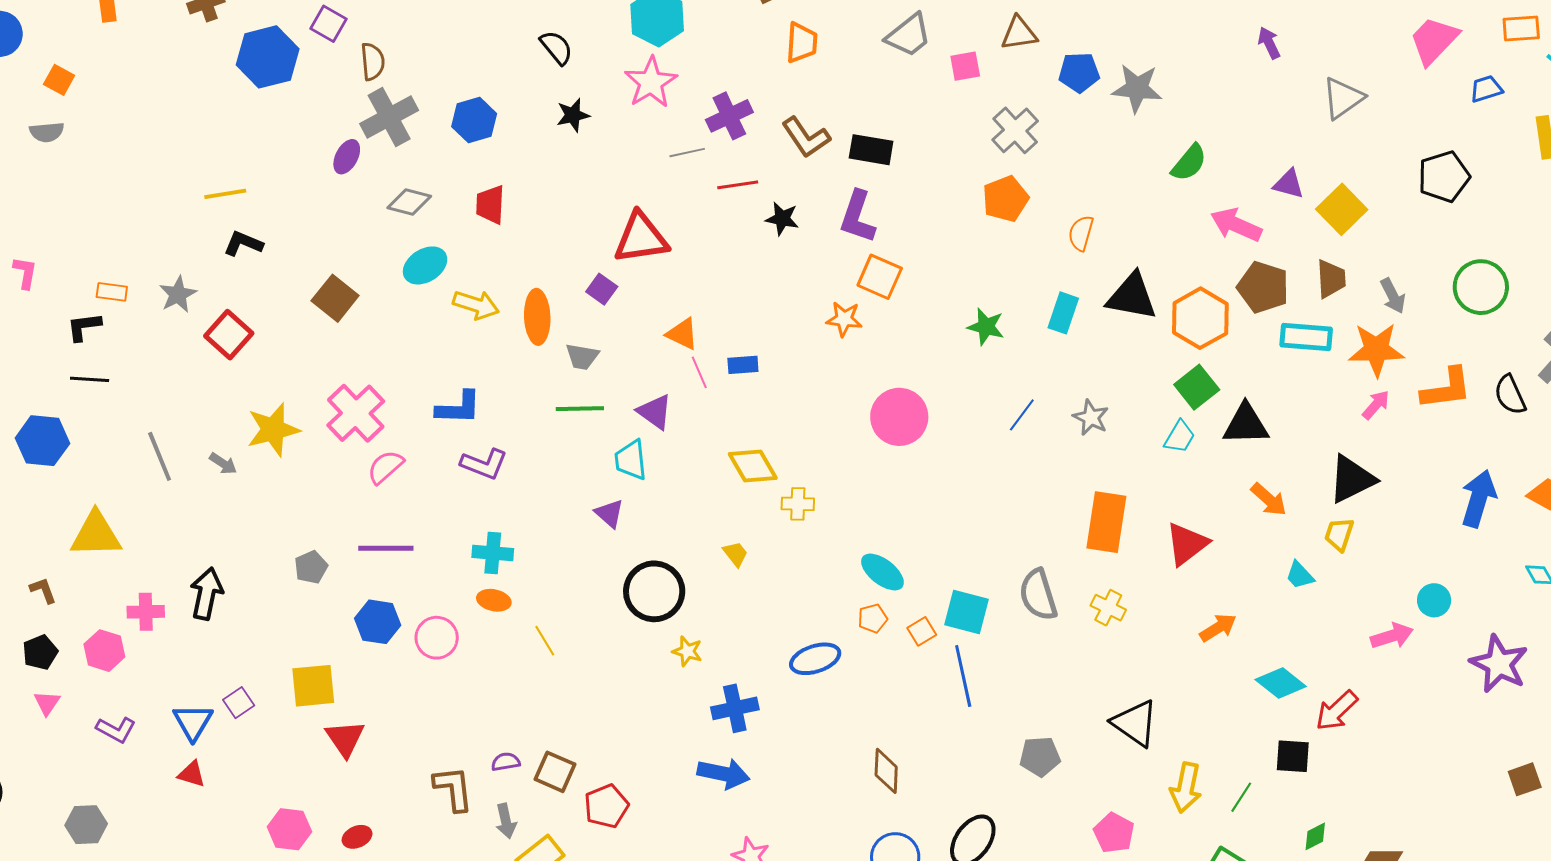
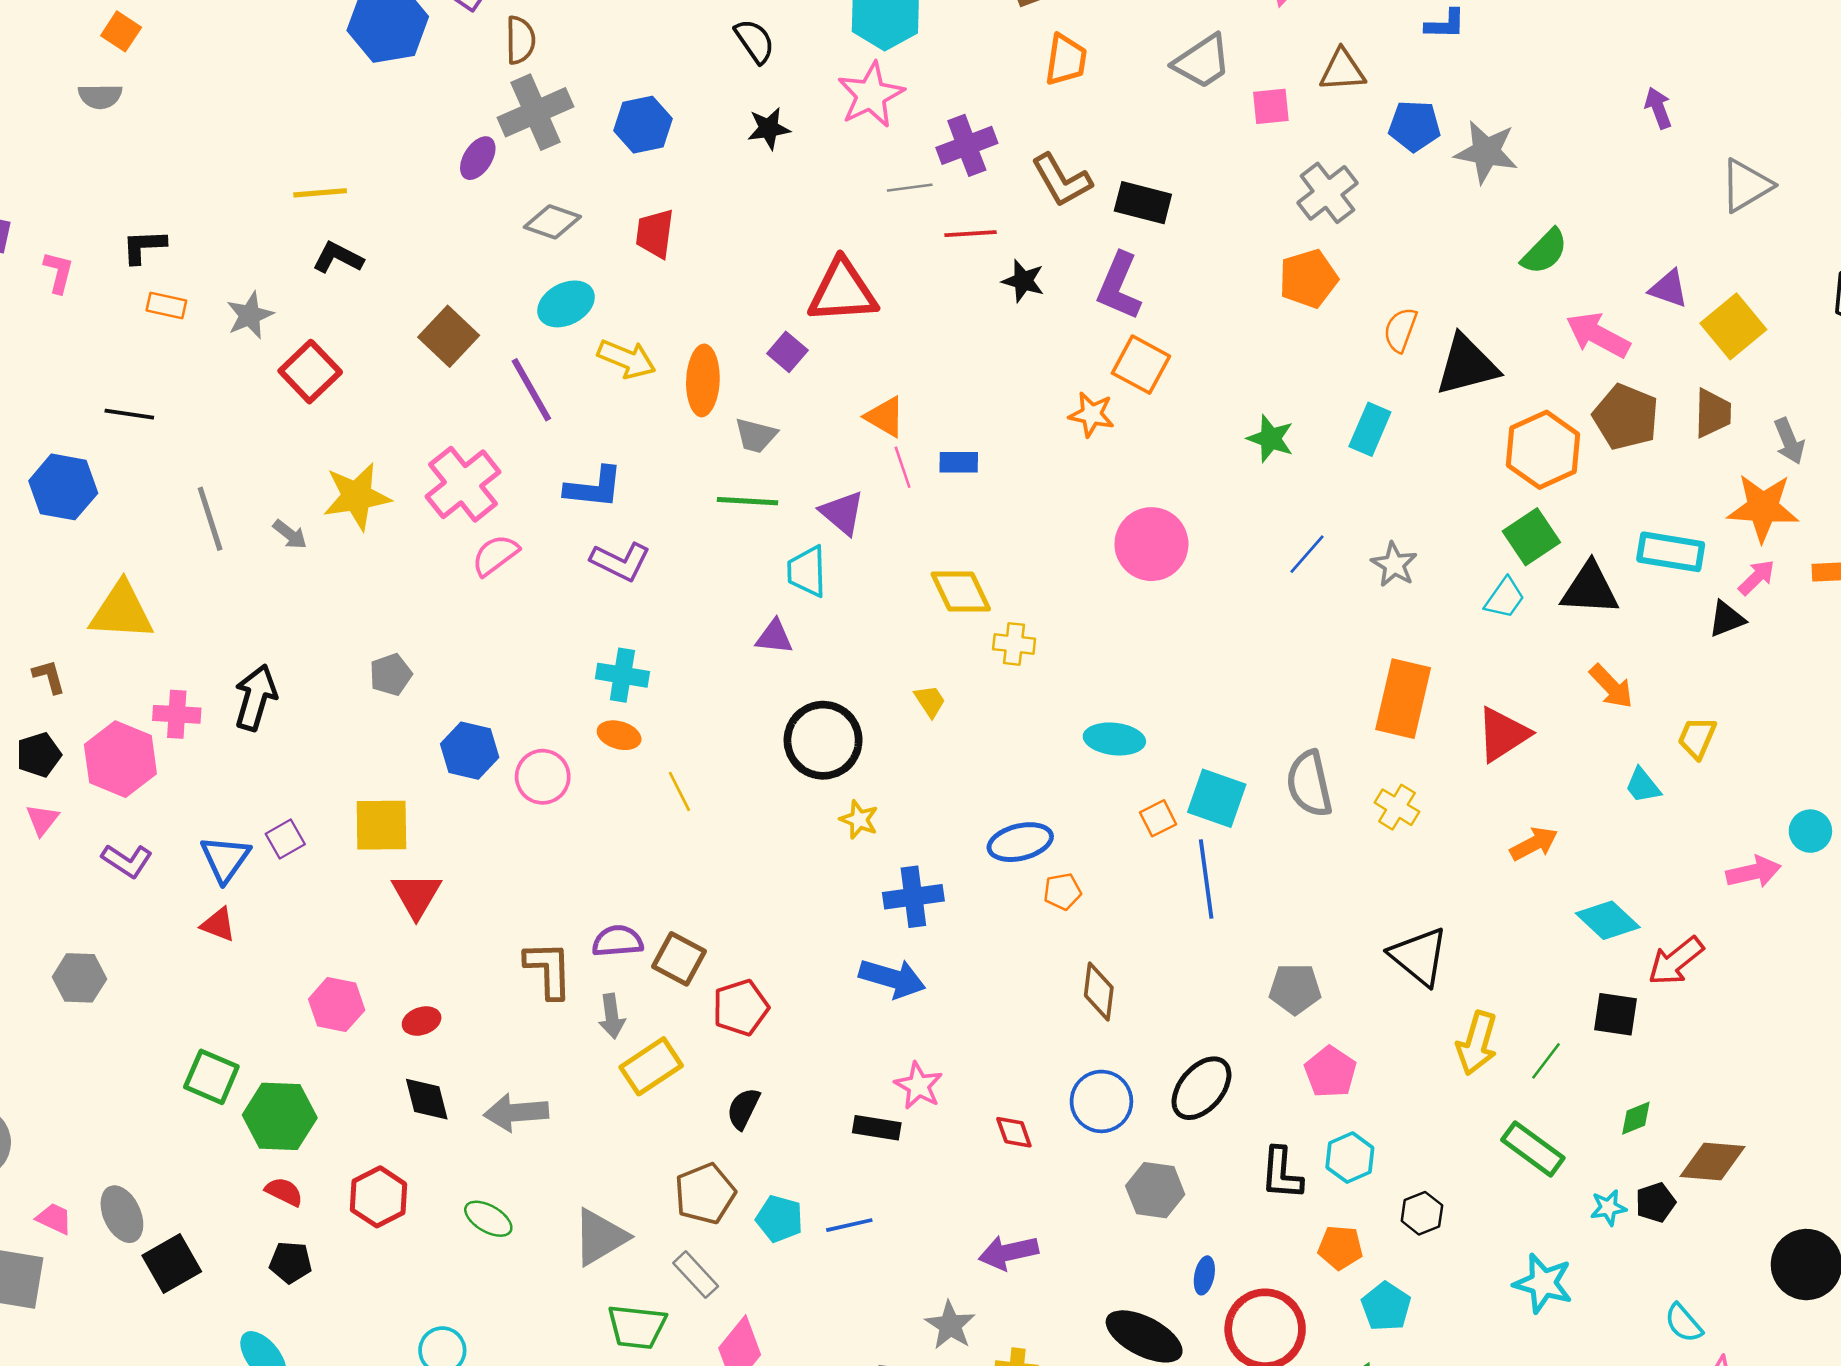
black triangle: (1132, 297) -> (1467, 365), moved, turned -30
black L-shape: (84, 327) -> (144, 246), moved
cyan rectangle: (1306, 337) -> (1671, 552), moved
black triangle: (1352, 479) -> (1727, 619), moved, size x0.6
purple triangle: (609, 513) -> (774, 637), turned -40
purple line: (386, 548) -> (531, 390), moved, turned 56
cyan ellipse: (882, 572) -> (1114, 739), turned -36
orange pentagon: (873, 618) -> (1062, 891), moved
pink hexagon: (104, 651) -> (120, 759), size x1.4
purple semicircle: (506, 762) -> (618, 941), size x1.4
pink pentagon: (1114, 833) -> (1330, 1072), moved

